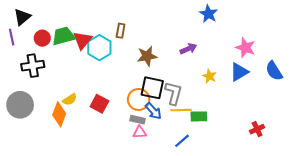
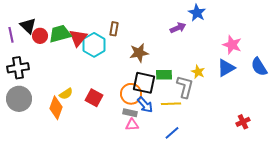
black triangle: (22, 17) -> (28, 26), moved, turned -36
purple arrow: (188, 49) -> (178, 28), moved
black cross: (33, 66) -> (18, 68), moved
gray L-shape: (173, 93) -> (185, 87), moved
green rectangle: (199, 116) -> (164, 75), moved

